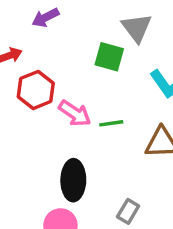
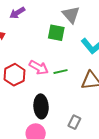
red hexagon: (36, 90) -> (15, 75), moved

